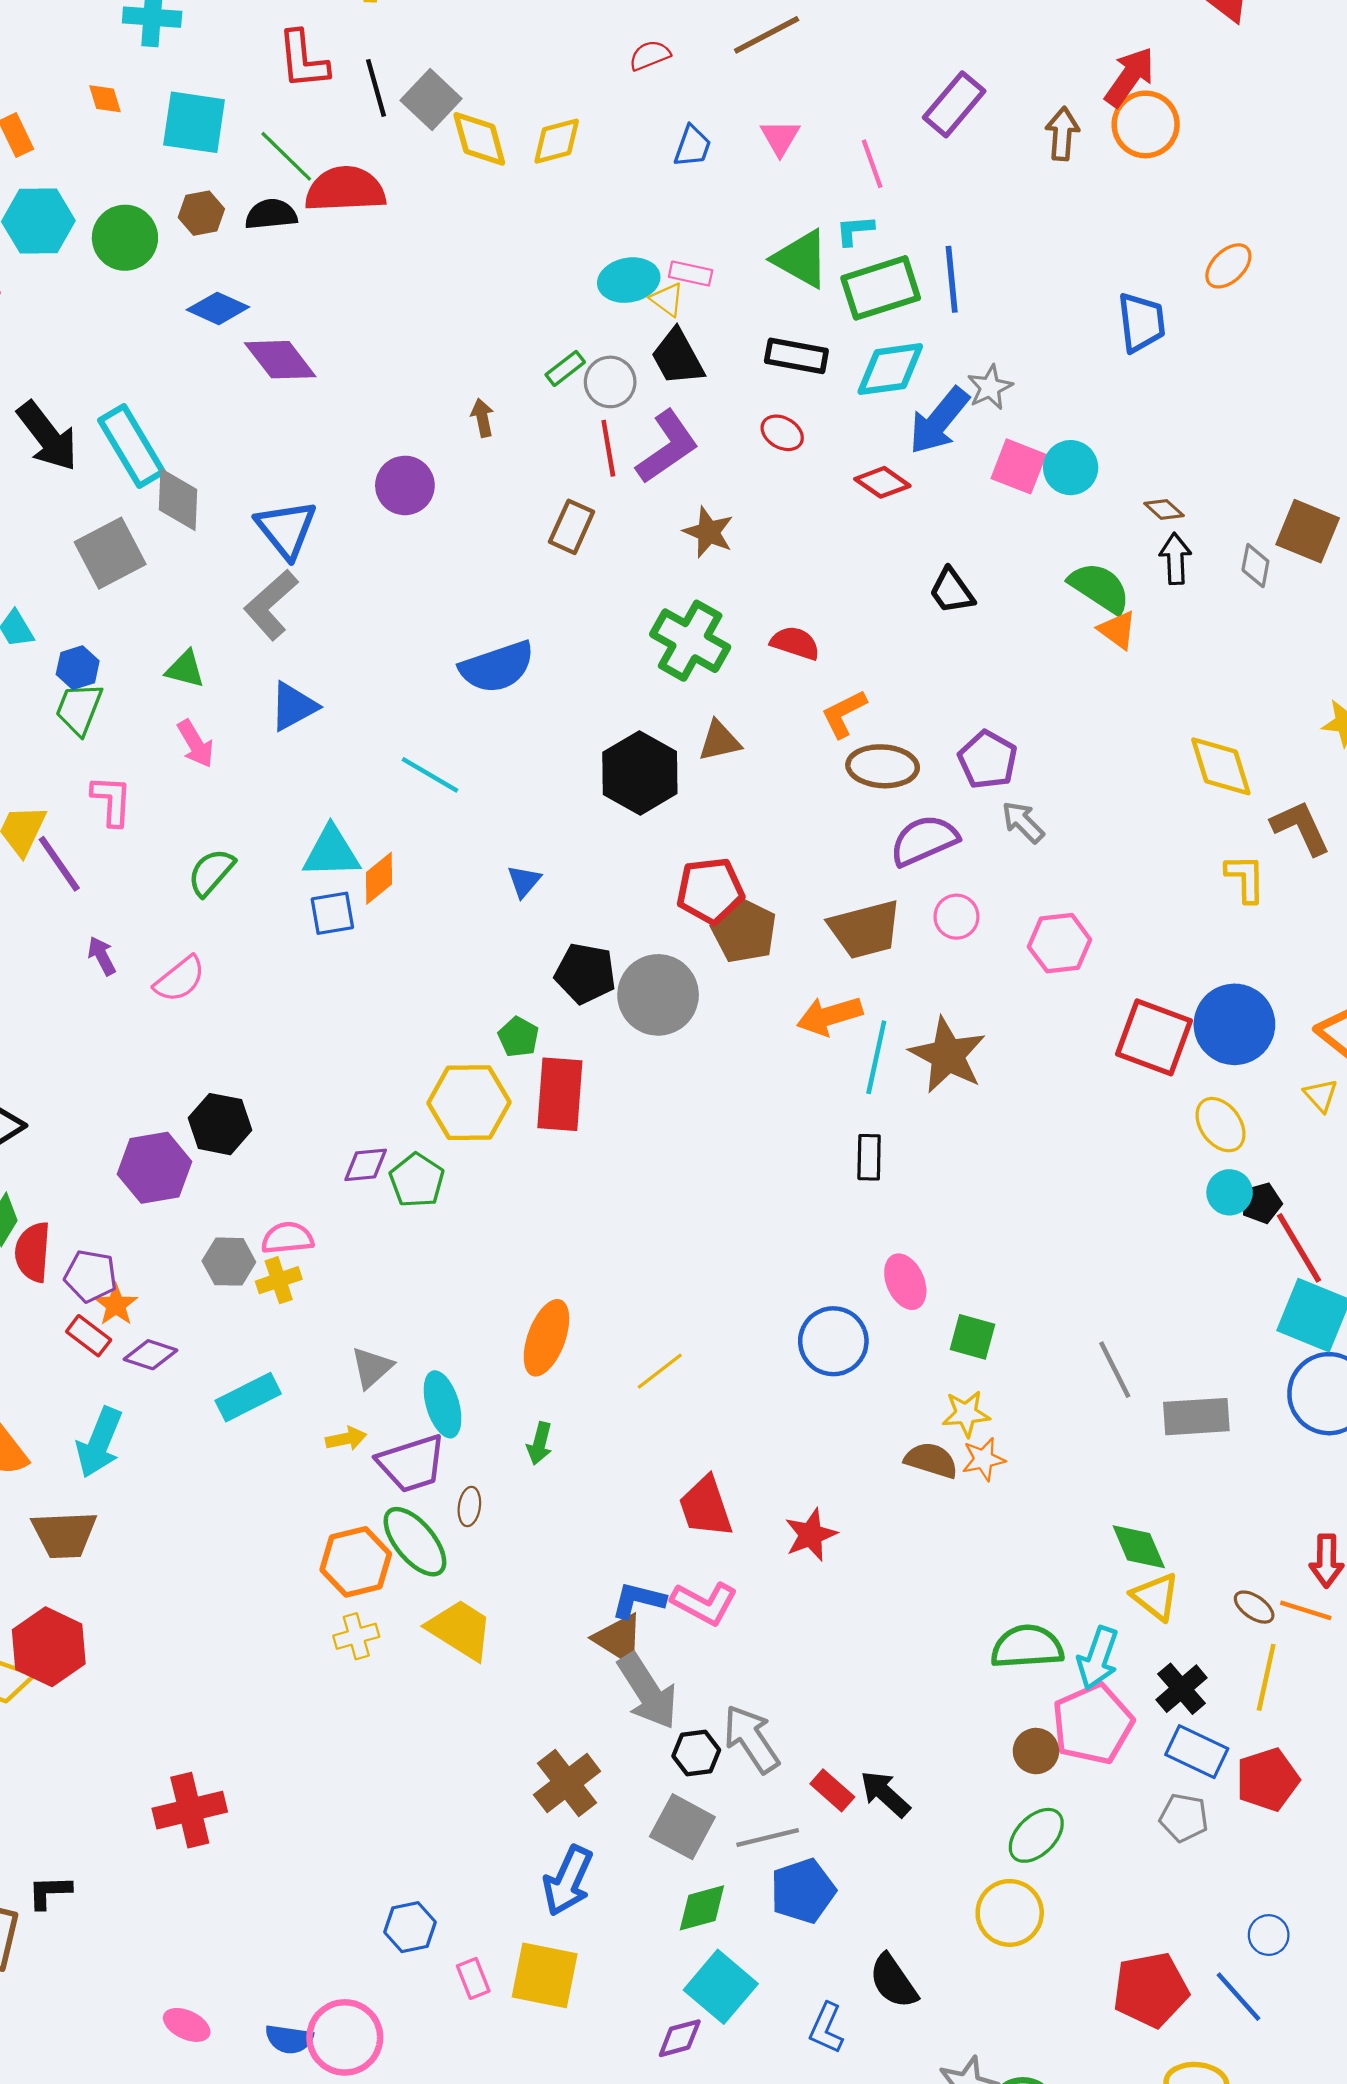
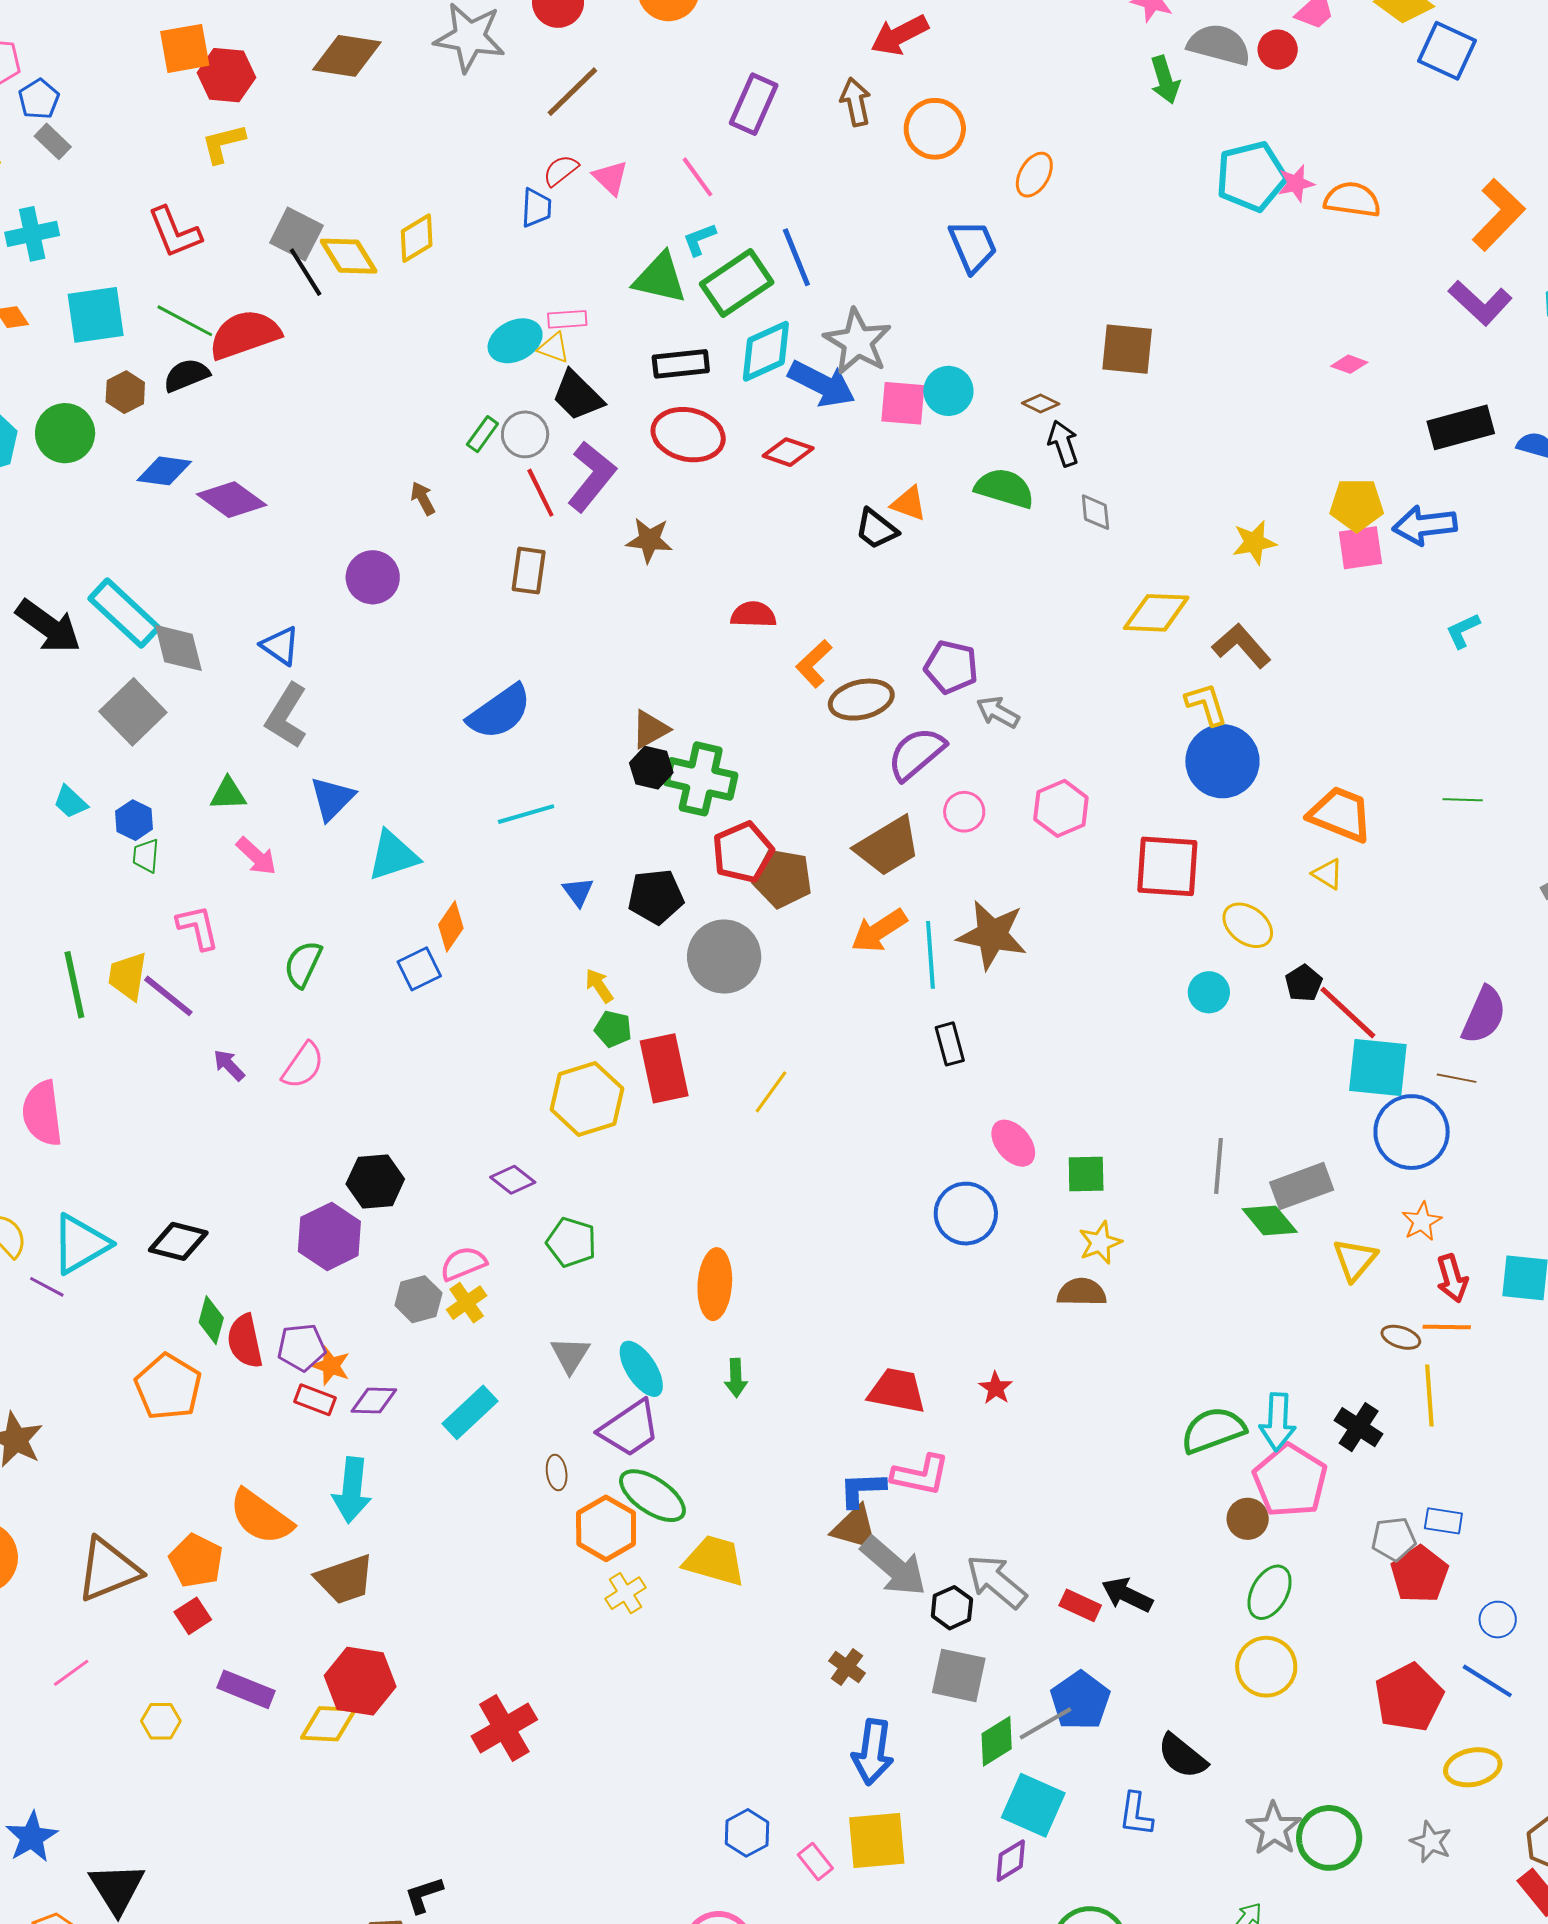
red semicircle: (650, 55) -> (561, 170), moved
red arrow: (1130, 77) -> (900, 35), turned -136
black line: (376, 88) -> (306, 272), moved
orange circle: (1146, 124) -> (935, 129), moved
gray star: (990, 387) -> (858, 342), size x1.6
blue arrow: (939, 421) -> (822, 384), turned -86
red ellipse: (782, 433) -> (688, 435), size x1.8
blue triangle: (286, 529) -> (280, 646), size x0.7
brown square: (1308, 531) -> (1127, 349), moved
gray diamond: (1255, 566) -> (1095, 512), moved
orange triangle: (1117, 630) -> (909, 504), moved
green cross: (690, 641) -> (701, 779), moved
green trapezoid: (79, 709) -> (146, 856), size x0.7
brown triangle: (719, 741) -> (650, 729), moved
yellow diamond: (1221, 766) -> (1156, 613), turned -54
black hexagon: (640, 773) -> (651, 768), size x0.6
cyan line: (430, 775) -> (526, 814), moved, turned -30
cyan triangle: (331, 852) -> (393, 856), moved
black pentagon: (585, 973) -> (656, 897), moved
blue circle: (1234, 1024) -> (1222, 761), moved
purple diamond: (366, 1165) -> (513, 1180), turned 60
green pentagon: (417, 1180) -> (571, 1242), moved
cyan circle: (1230, 1192) -> (1209, 992), moved
gray line: (1115, 1370) -> (1218, 1166), turned 48
yellow line: (660, 1371) -> (771, 1092), moved
yellow arrow: (346, 1439) -> (599, 986), moved, turned -96
orange star: (983, 1459) -> (1422, 1222), moved
brown ellipse: (469, 1507) -> (557, 1472), moved
red trapezoid: (706, 1507) -> (897, 1391), turned 136
red star: (811, 1535) -> (996, 1388), size x0.7
green diamond: (1139, 1547) -> (1270, 1221), moved
yellow triangle: (1156, 1597) -> (1355, 1260), moved, turned 48
blue rectangle: (1197, 1752) -> (1443, 1521), moved, size x0.7
red pentagon: (1267, 1780) -> (1420, 1574), moved
brown cross: (567, 1783) -> (847, 1667), size x0.6
red cross: (190, 1810) -> (504, 1728), moved
gray line: (768, 1838) -> (1045, 1723), moved

